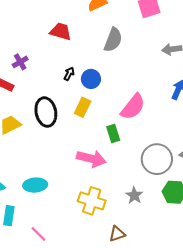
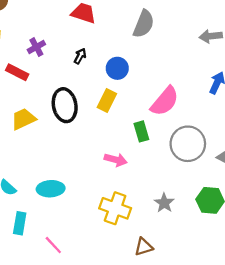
black arrow: (69, 74) -> (80, 56), moved
pink arrow: (91, 159) -> (116, 160), size x0.7
gray circle: (157, 159) -> (188, 144), moved

